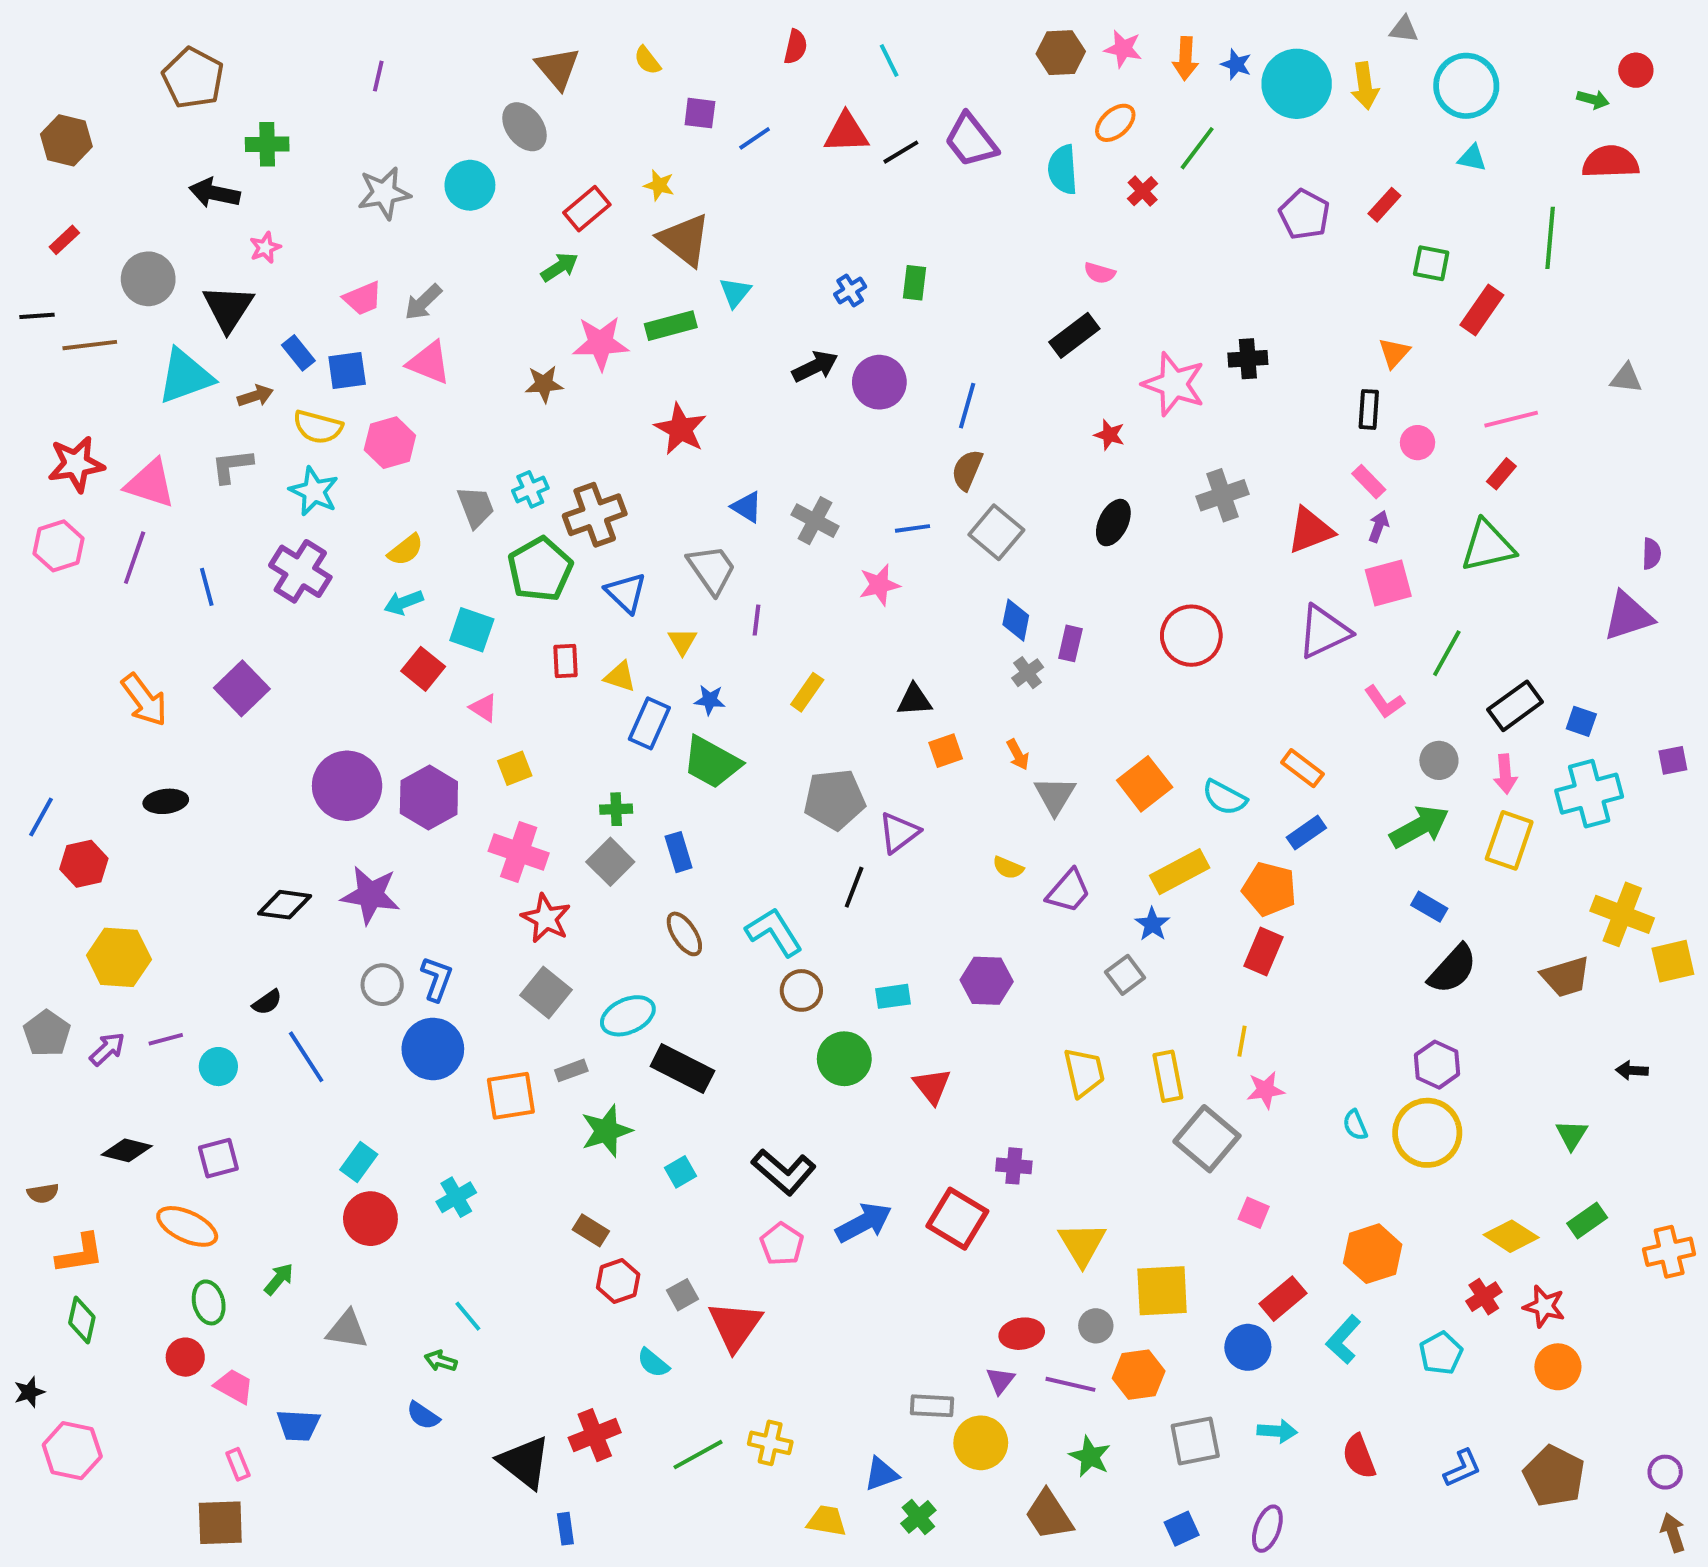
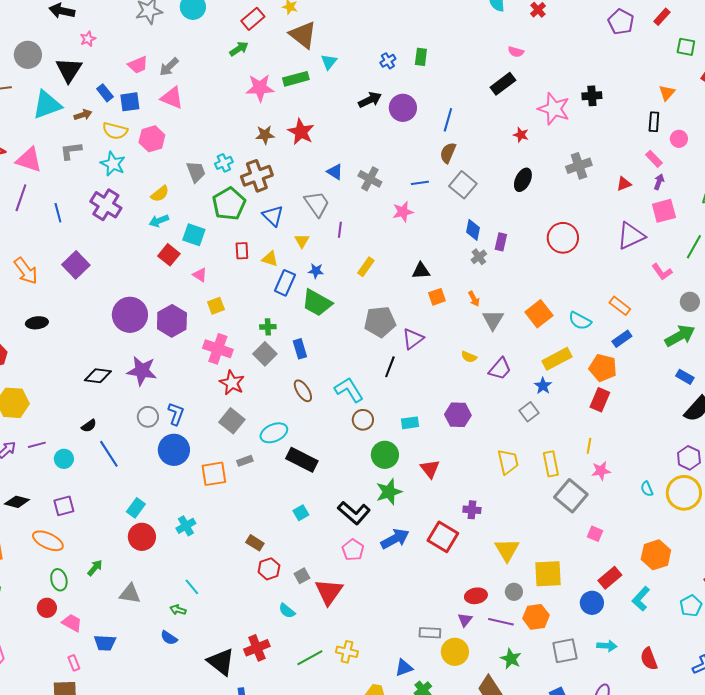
brown star: (544, 384) -> (265, 135), moved
red triangle: (1310, 530) -> (624, 184), size x0.6
green star: (606, 1131) -> (389, 492), moved

